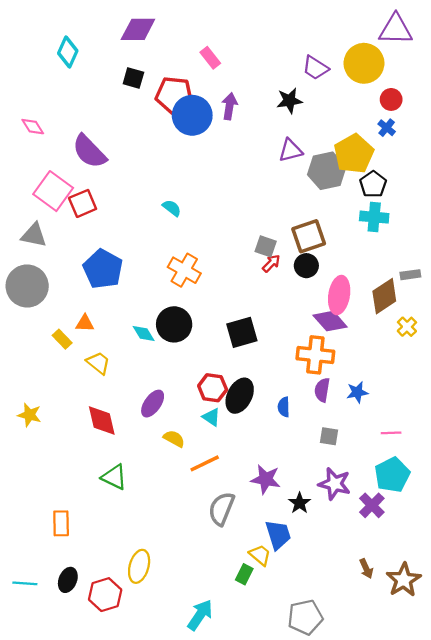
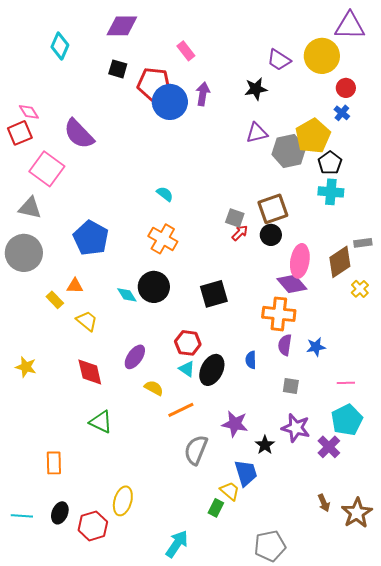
red square: (83, 203) -> (20, 133), moved
cyan semicircle: (172, 208) -> (165, 194), moved
black ellipse: (240, 396) -> (212, 370), moved

